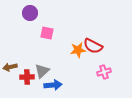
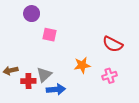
red semicircle: (93, 46) -> (113, 44), moved
orange star: (78, 50) -> (82, 65), moved

